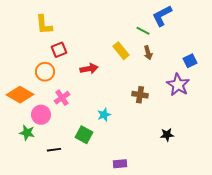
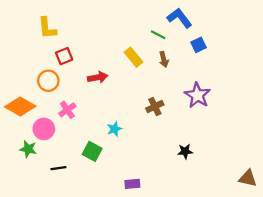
blue L-shape: (162, 16) -> (179, 18), turned 80
blue square: (190, 61) -> (199, 45), moved
brown cross: (140, 95) -> (155, 107), turned -35

